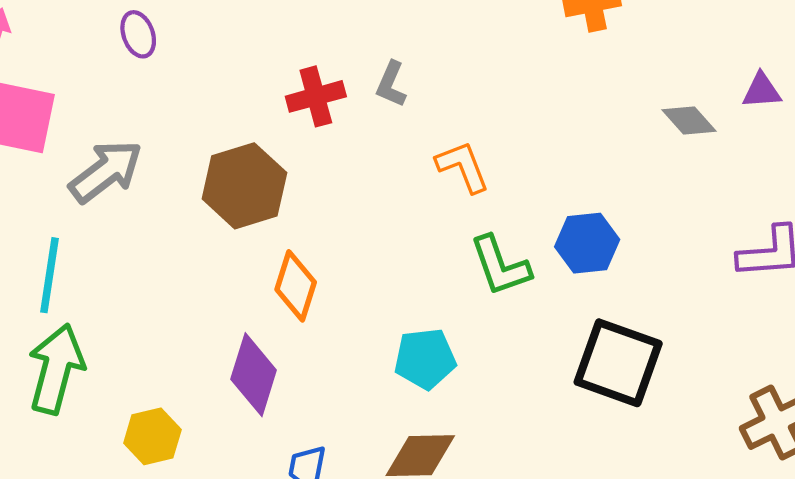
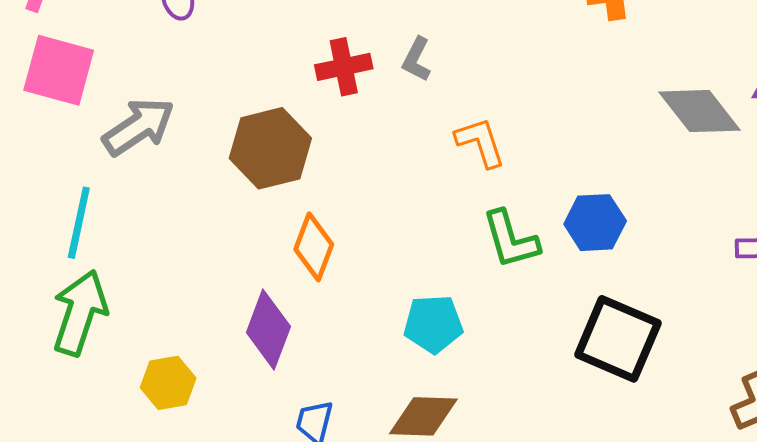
gray diamond: (689, 120) -> (699, 111), size x1.6

